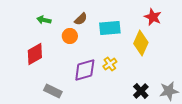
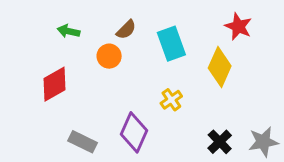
cyan rectangle: (110, 28) -> (171, 44), turned 75
purple diamond: (85, 70) -> (134, 132), moved, turned -50

